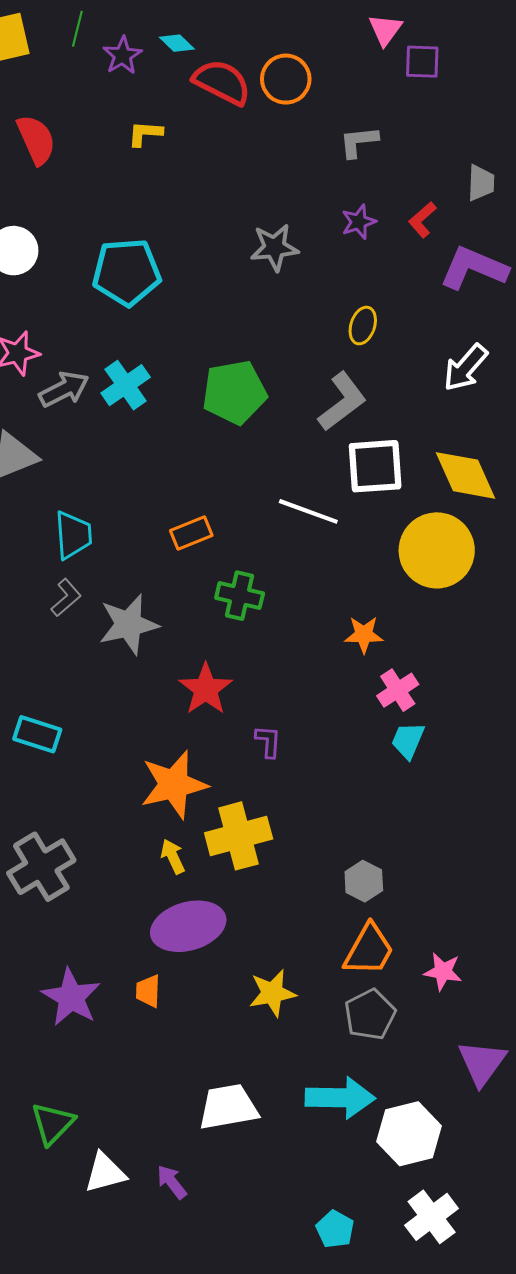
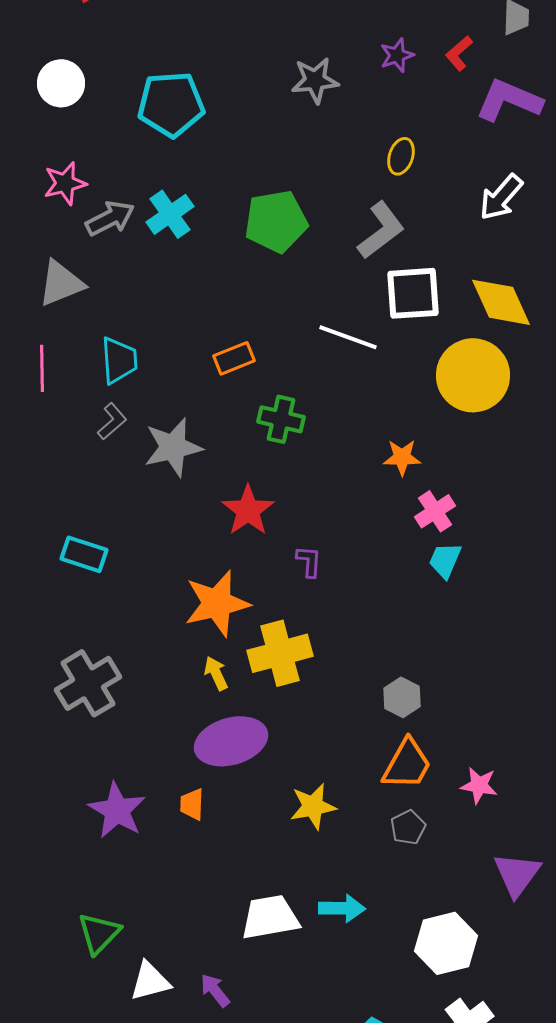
gray pentagon: (370, 1015) -> (408, 827), size x0.7
cyan arrow: (340, 1098) -> (342, 908), moved, size x0.7

